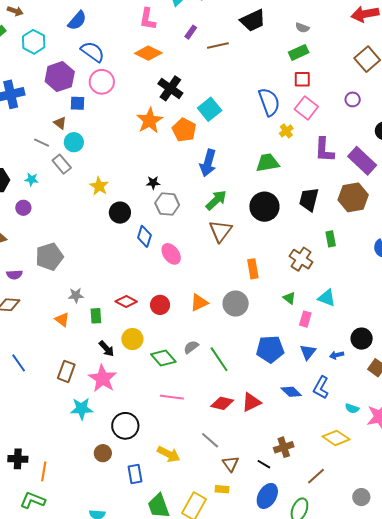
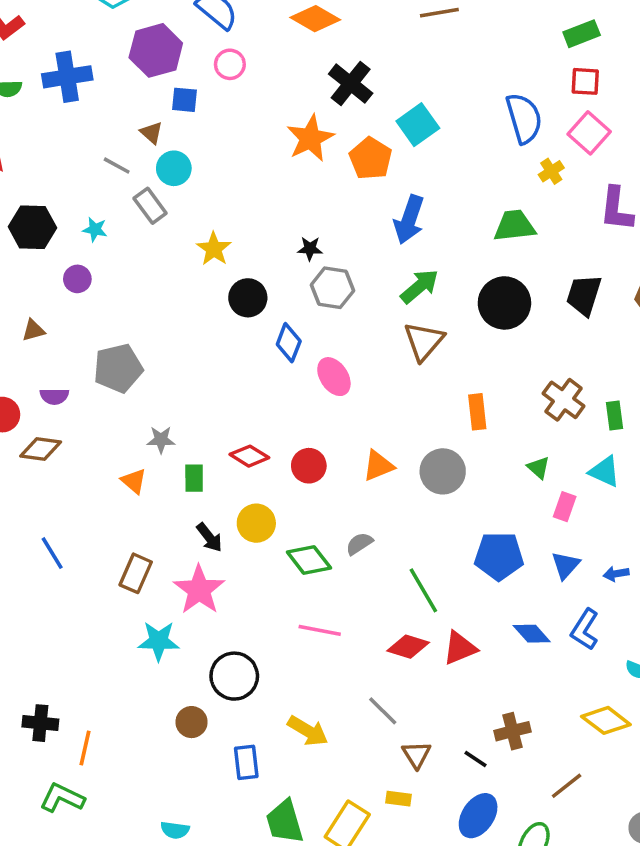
pink circle: (102, 82) -> (230, 64), size x0.7
green rectangle: (331, 239) -> (615, 415), moved
green line: (219, 359) -> (423, 590), moved

